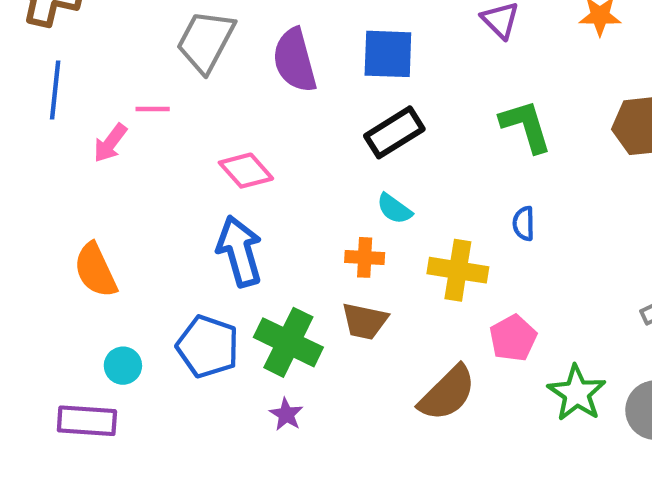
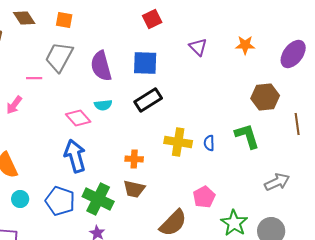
pink line: (153, 109) -> (34, 78), moved
green L-shape: (526, 126) -> (247, 136), moved
cyan semicircle: (394, 209) -> (103, 105), moved, turned -42
yellow cross: (458, 270) -> (178, 142), moved
cyan circle: (123, 366) -> (20, 199), moved

